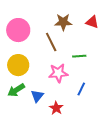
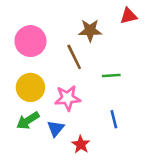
red triangle: (92, 22) -> (129, 16), moved, turned -32
pink star: (58, 73) -> (68, 98), moved
blue line: (81, 89) -> (114, 119), turned -40

